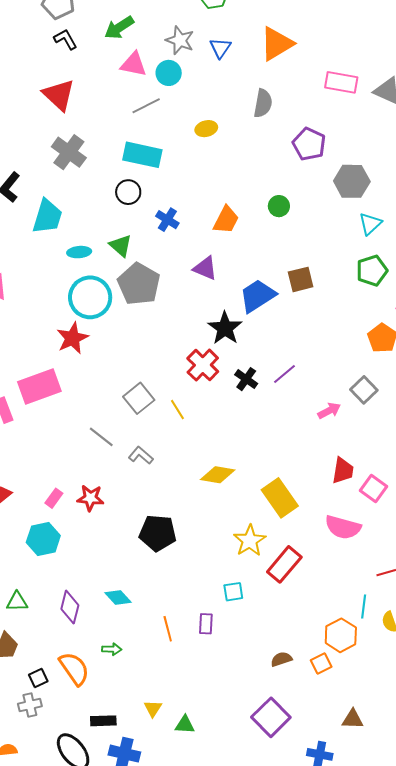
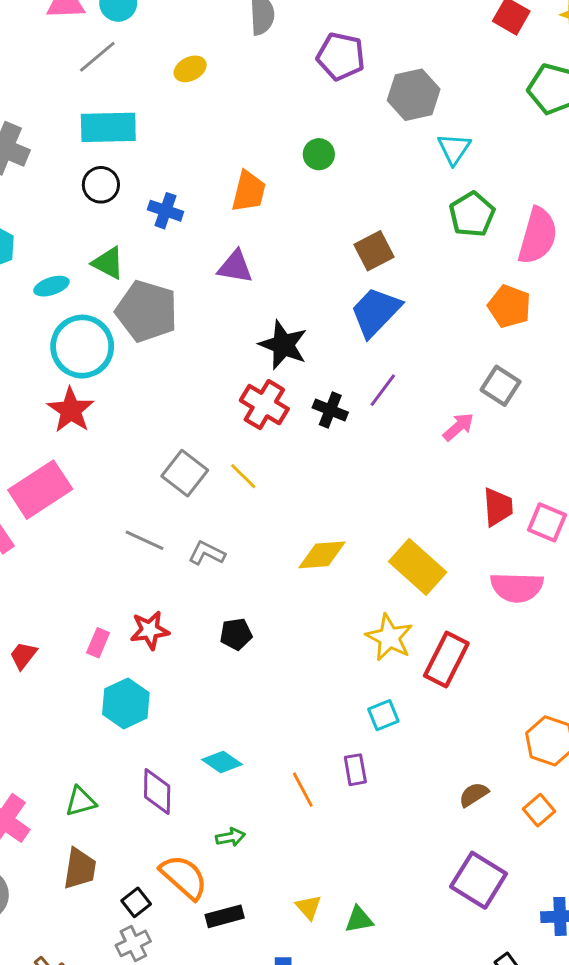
blue trapezoid: (257, 296) -> (376, 312), moved
black pentagon: (158, 533) -> (236, 634), moved, size x0.6
cyan hexagon: (43, 539) -> (126, 703), moved
orange square: (321, 664) -> (539, 810), moved
black rectangle: (103, 721) -> (225, 916), moved

